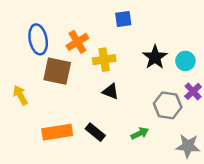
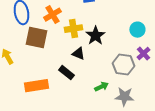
black star: (155, 57) -> (95, 36), moved
black rectangle: (95, 132) -> (66, 73), moved
gray star: (188, 146) -> (124, 97), moved

